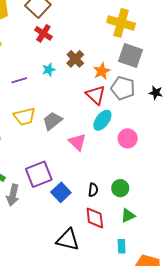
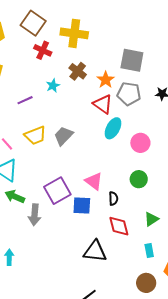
yellow cross: (121, 23) -> (74, 33), moved
pink triangle: (77, 142) -> (94, 181), moved
green circle: (120, 188) -> (139, 179), moved
blue square: (61, 192) -> (82, 205), turned -36

